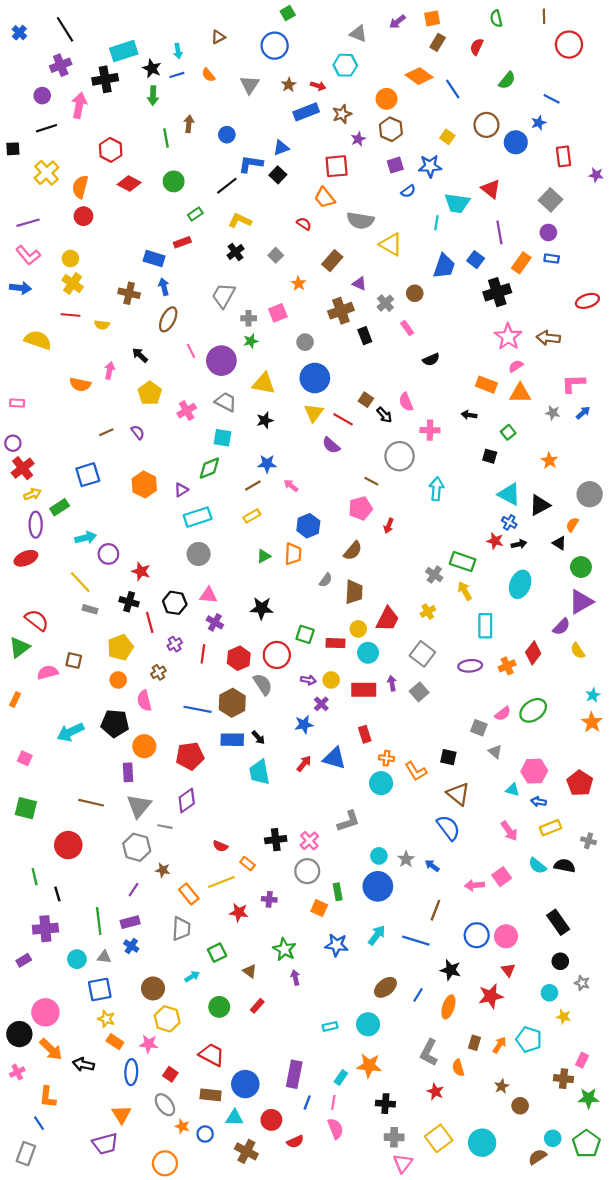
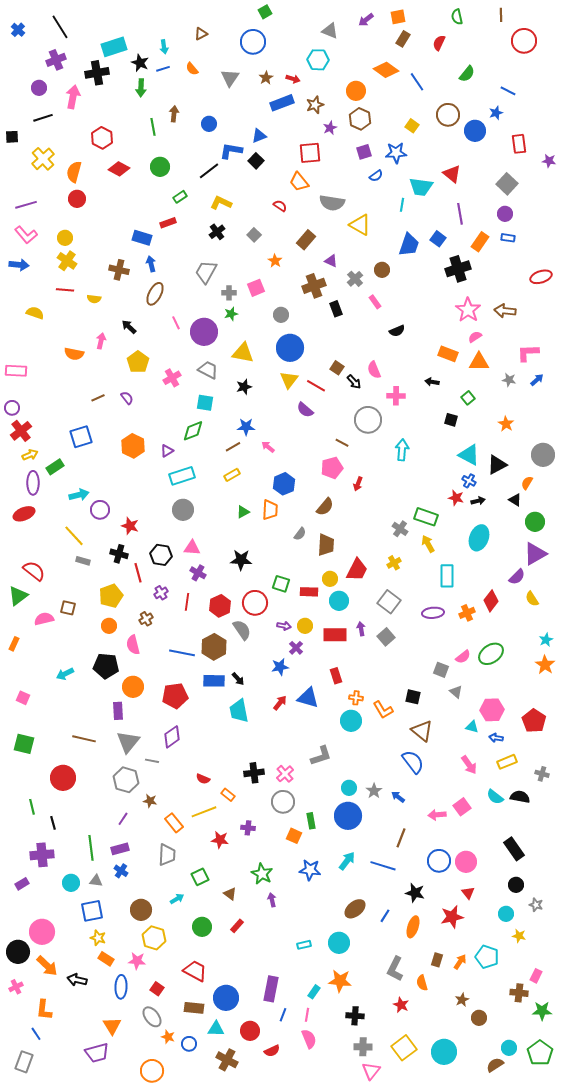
yellow semicircle: (38, 340) -> (35, 313), size x0.7
pink rectangle: (17, 403) -> (16, 371), size x1.5
cyan arrow: (70, 732) -> (65, 674), size x0.7

